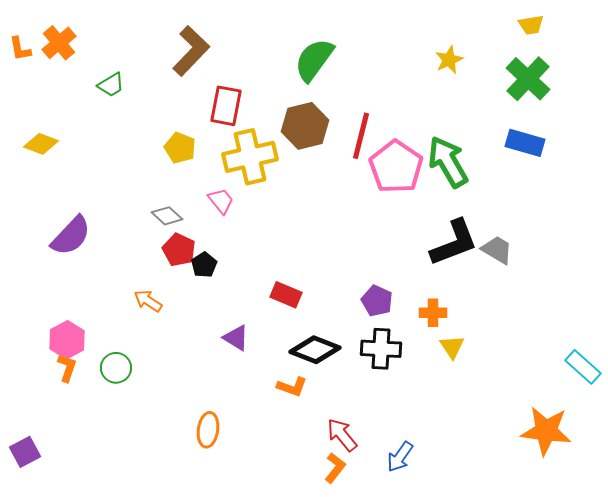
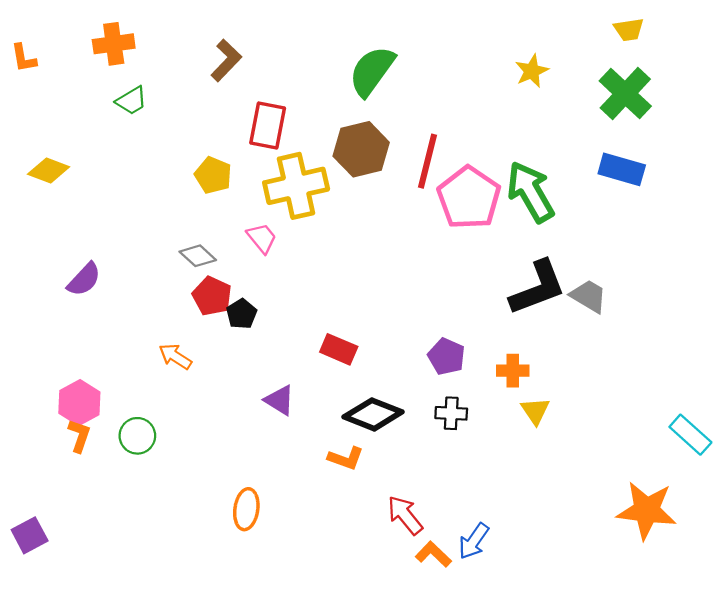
orange cross: (59, 43) -> (114, 44), moved, turned 32
brown L-shape: (191, 51) -> (226, 60), size x0.7
purple semicircle: (71, 236) -> (84, 279), size x0.7
black cross: (381, 349) -> (451, 413), size x0.7
orange L-shape: (335, 468) -> (433, 554), moved, turned -84

